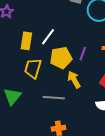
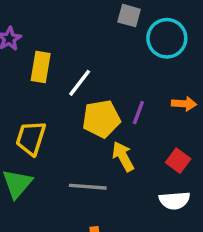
yellow rectangle: (26, 41) -> (41, 67), moved
yellow trapezoid: (33, 68) -> (31, 138), moved

